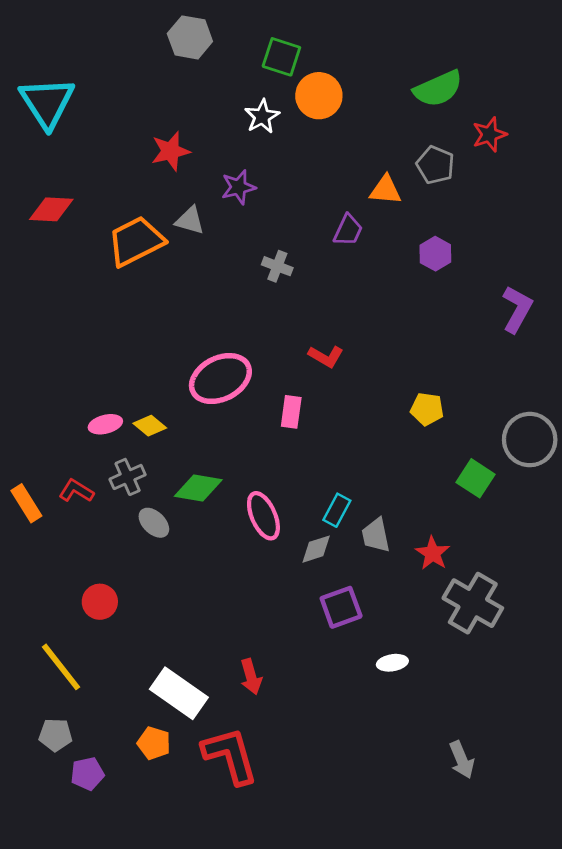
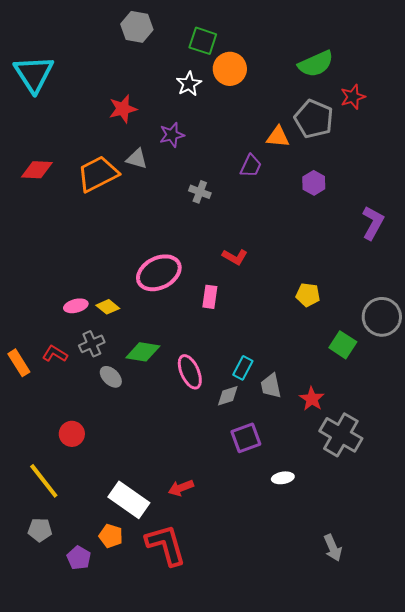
gray pentagon: (435, 165) -> (314, 119), size x1.4
red diamond: (51, 209) -> (37, 170), moved
red arrow: (251, 677) -> (181, 488), turned 85
purple pentagon: (87, 774) -> (79, 558), moved, turned -30

